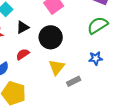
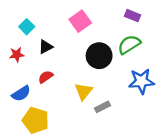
black circle: (51, 37) -> (99, 56), moved
blue star: (96, 58) -> (141, 81), moved, size x1.6

